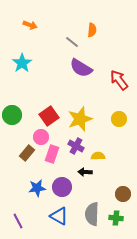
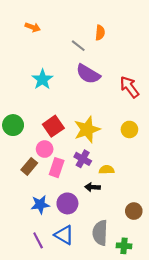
cyan star: (22, 63) -> (42, 79), moved
green cross: (116, 218) -> (124, 246), moved
purple line: (18, 221) -> (38, 240), moved

